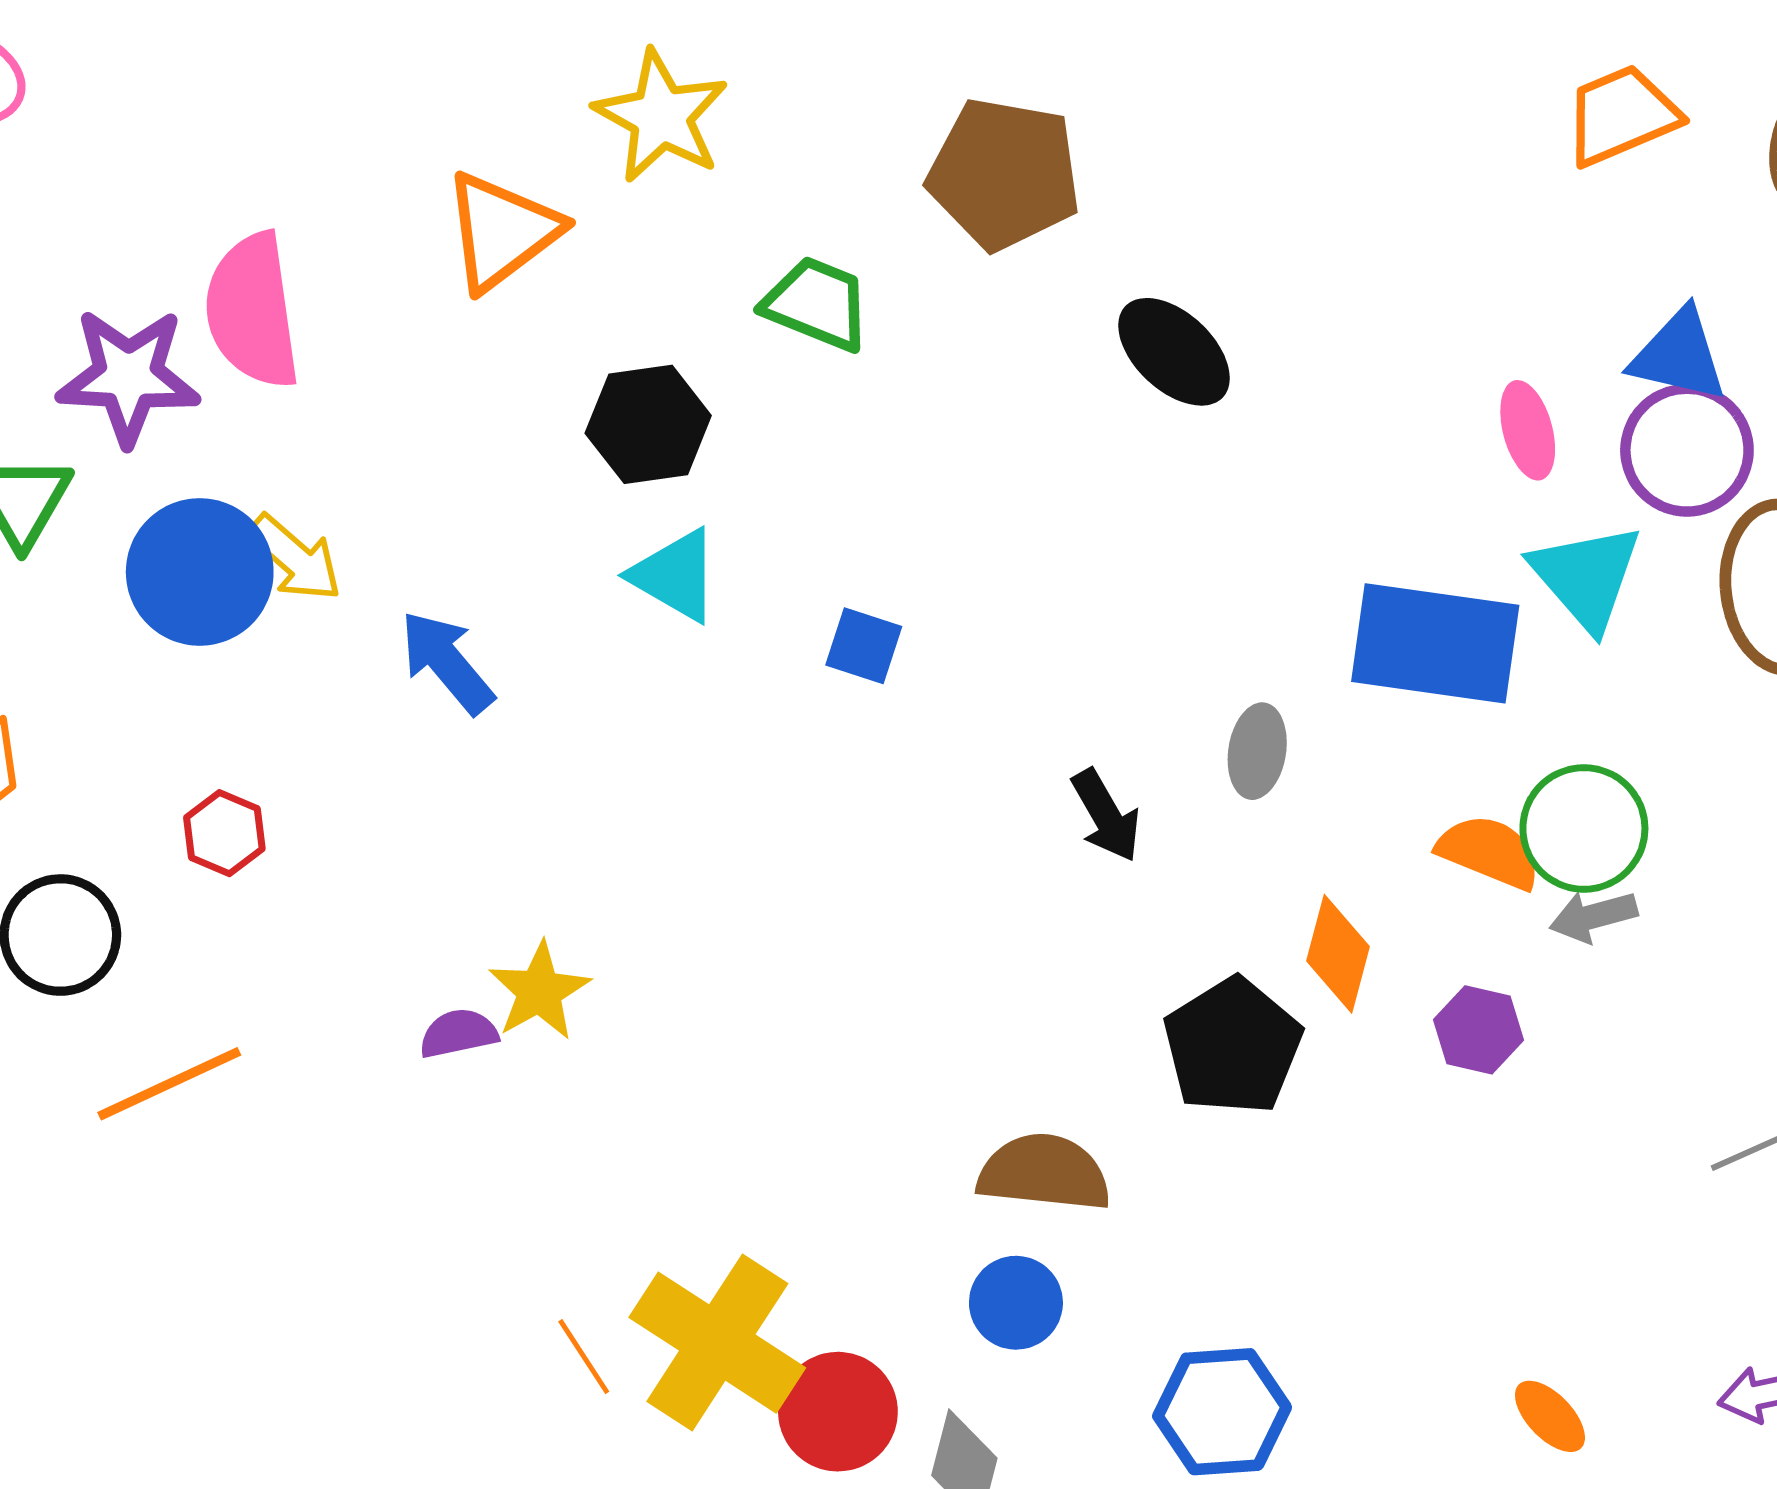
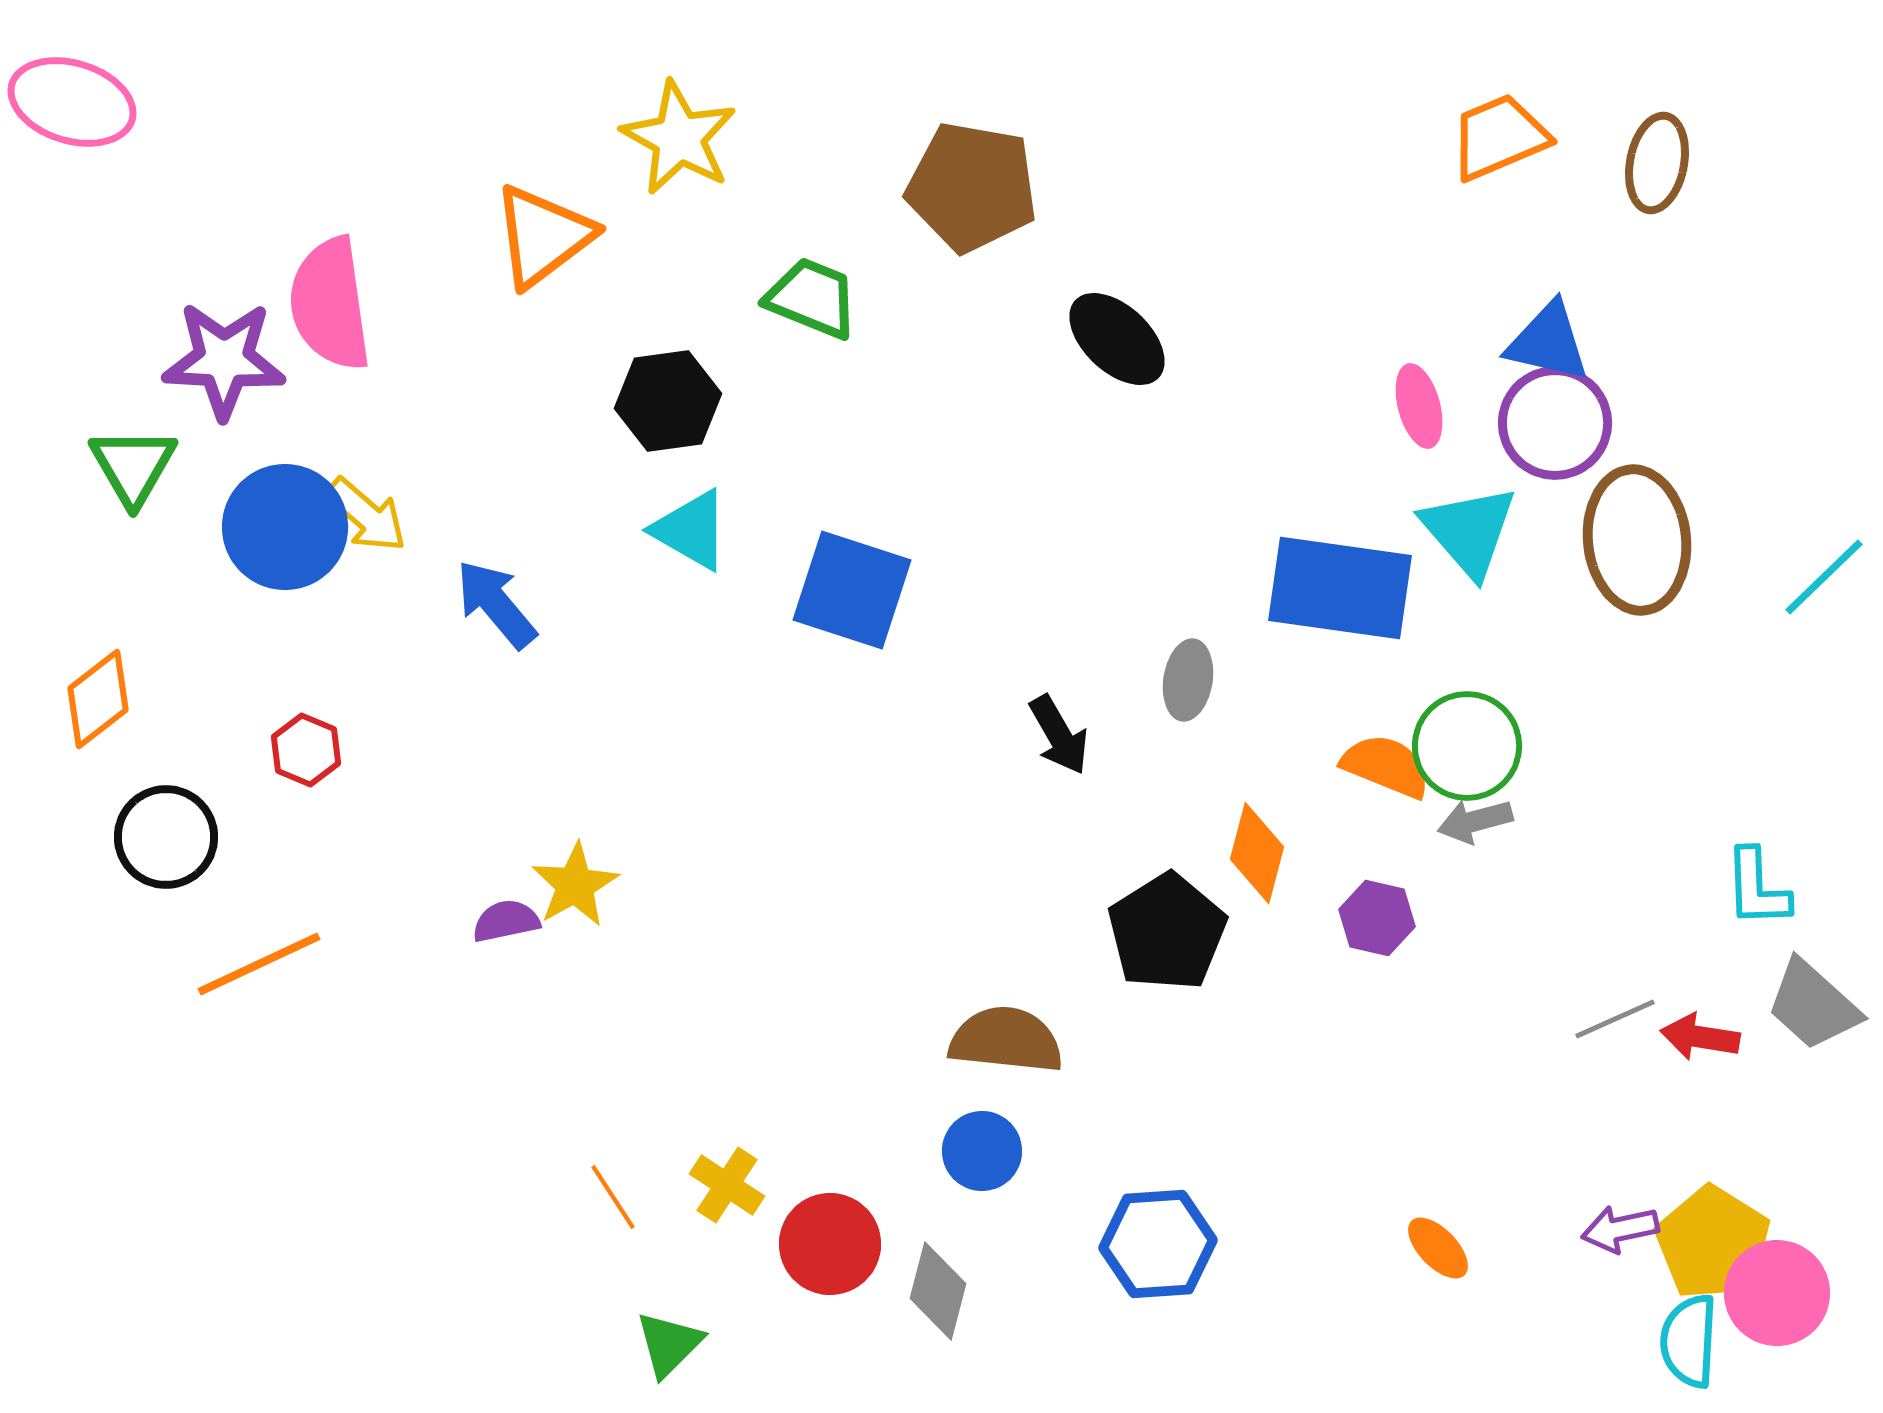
blue square: (864, 646) -> (852, 590), size x1.8
yellow cross: (717, 1343) -> (727, 1185), size x0.5

